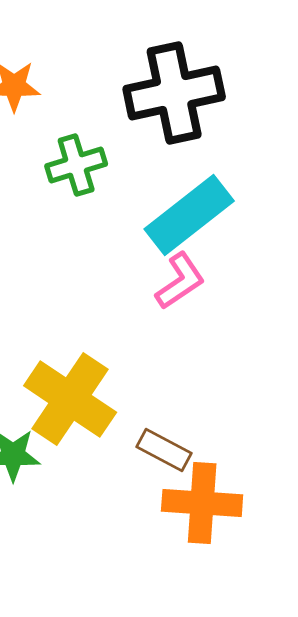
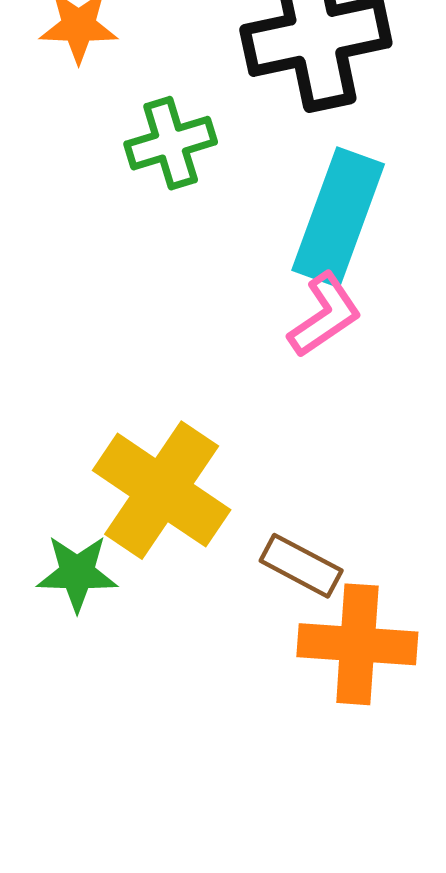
cyan rectangle: (189, 215) -> (338, 217), turned -32

